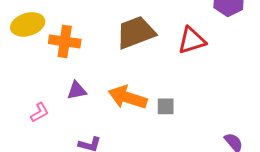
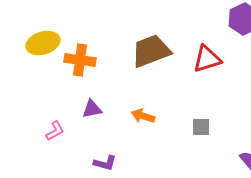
orange arrow: (128, 97) -> (143, 116), size x0.6
gray square: (166, 106) -> (201, 127), moved

